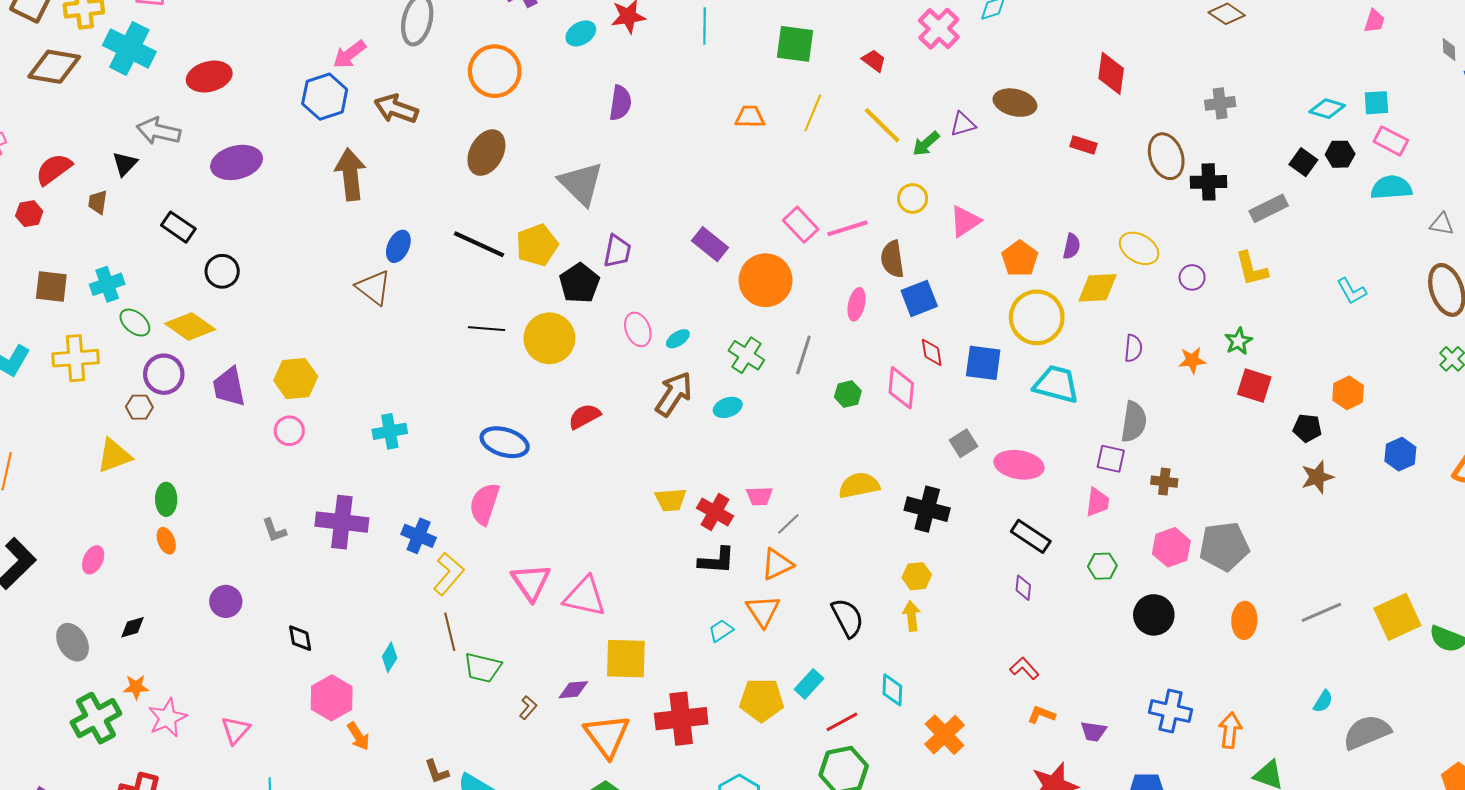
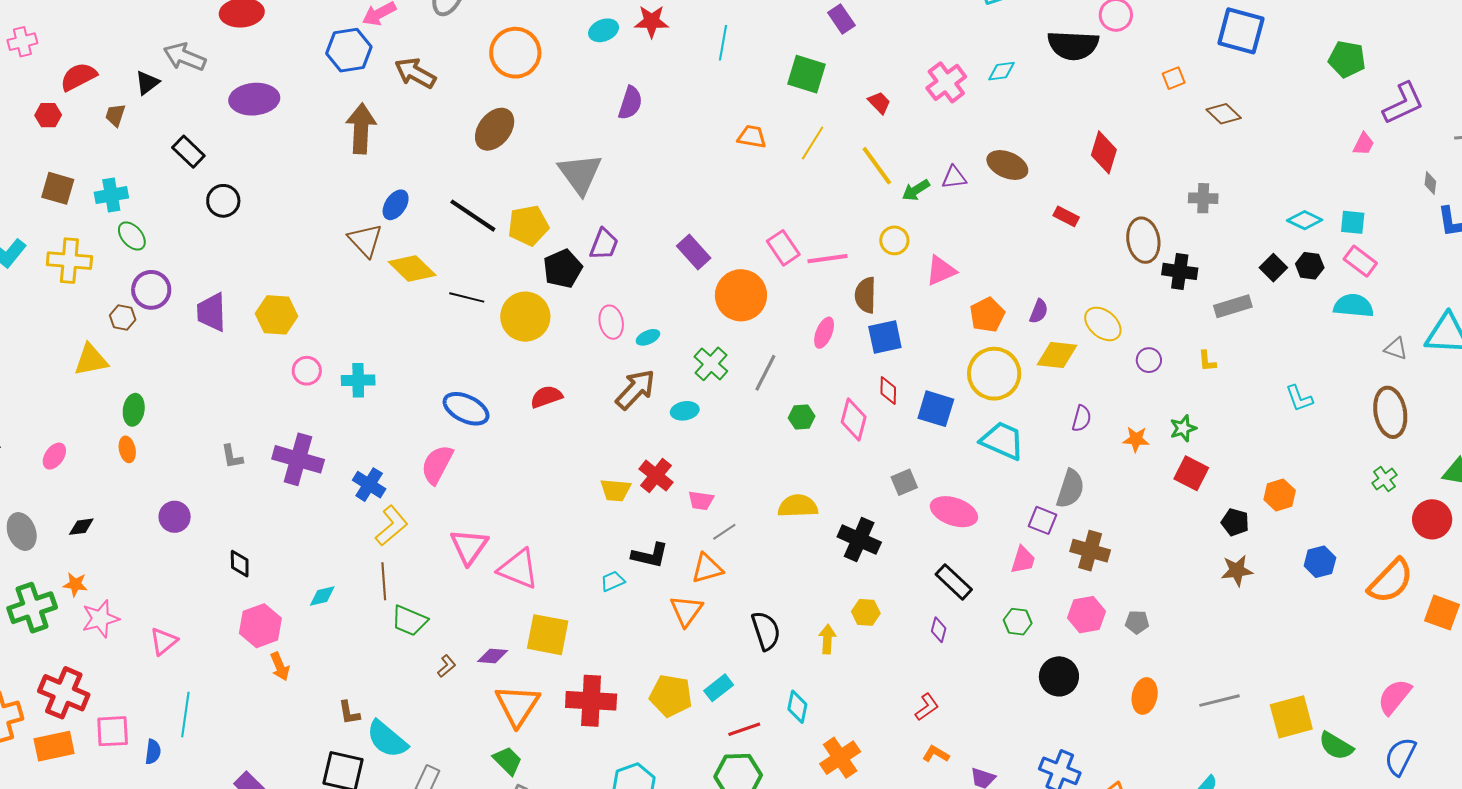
yellow L-shape: (1251, 269) -> (1207, 361), size x0.6
yellow diamond: (190, 327) -> (412, 269), moved
pink circle: (289, 431) -> (307, 371), moved
brown cross: (1164, 482) -> (1090, 551), size x1.5
red cross: (715, 512) -> (656, 476), moved
gray pentagon: (1224, 546) -> (1137, 622), size x0.5
yellow hexagon: (917, 576) -> (866, 612), moved
cyan trapezoid: (721, 631) -> (613, 581), moved
cyan diamond: (390, 657) -> (322, 596), turned 36
red L-shape: (1024, 668) -> (927, 707), turned 88

